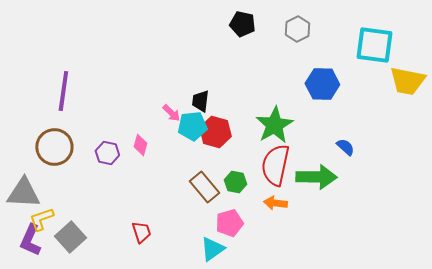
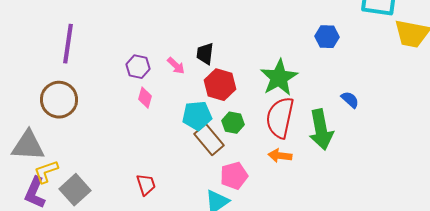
blue hexagon: (322, 84) -> (327, 37), size x0.7
cyan pentagon: (192, 126) -> (197, 116), moved
purple hexagon: (107, 153) -> (138, 67), moved
green arrow: (316, 177) -> (321, 130), turned 78
green hexagon: (235, 182) -> (233, 123), moved

